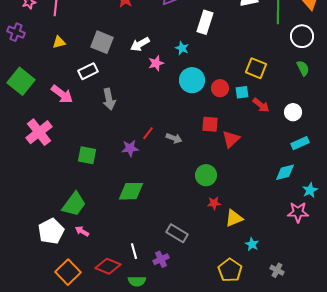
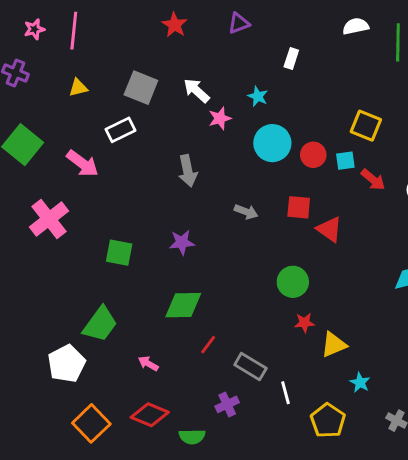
white rectangle: (205, 22) -> (291, 58), size x0.6
white arrow: (140, 44) -> (196, 91), turned 72
gray arrow: (109, 99) -> (188, 171), moved
red line: (148, 133) -> (208, 345), moved
gray arrow: (174, 138) -> (246, 212), moved
red triangle: (231, 139) -> (329, 229), turned -42
pink arrow: (82, 231) -> (148, 364), moved
white line: (134, 251) -> (286, 393), moved

